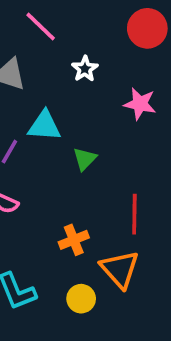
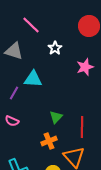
pink star: (140, 104) -> (85, 67), turned -30
green triangle: (85, 159) -> (56, 117), moved

